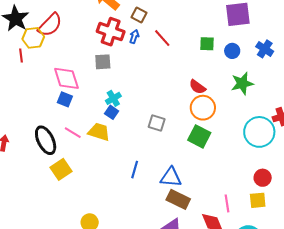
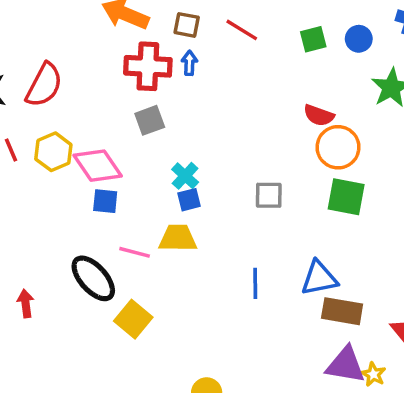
yellow hexagon: (33, 38) -> (53, 152), moved
red line: (162, 38) -> (242, 30), moved
blue square: (112, 112) -> (189, 200), turned -32

